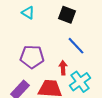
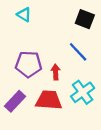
black square: (67, 15) -> (85, 19), moved
red arrow: (63, 68) -> (56, 72), moved

